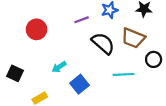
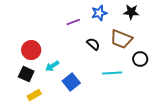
red circle: (37, 29) -> (31, 50), moved
black semicircle: (103, 43) -> (93, 44), size x0.6
black square: (15, 73) -> (26, 74), moved

